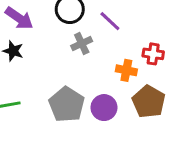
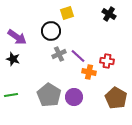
purple line: (110, 21) -> (78, 56), moved
brown pentagon: (149, 102) -> (116, 98), moved

